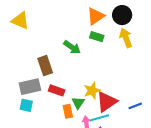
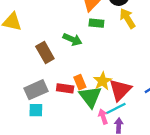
brown rectangle: (45, 66) -> (45, 53), moved
green triangle: (78, 103) -> (90, 97), size x1.6
orange rectangle: (68, 111) -> (80, 82), moved

